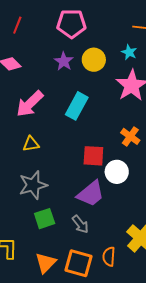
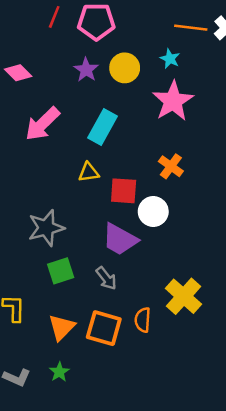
red line: (17, 25) -> (54, 17), moved
yellow triangle: (31, 144) -> (89, 172), moved
purple trapezoid: (91, 194) -> (120, 239), turned 68

